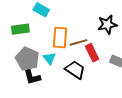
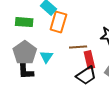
orange rectangle: (60, 38) -> (58, 22), moved
black trapezoid: (75, 70) -> (86, 76), moved, turned 100

